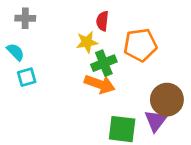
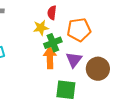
orange arrow: (100, 84) -> (50, 58), turned -110
purple triangle: (156, 121) -> (74, 60), moved

